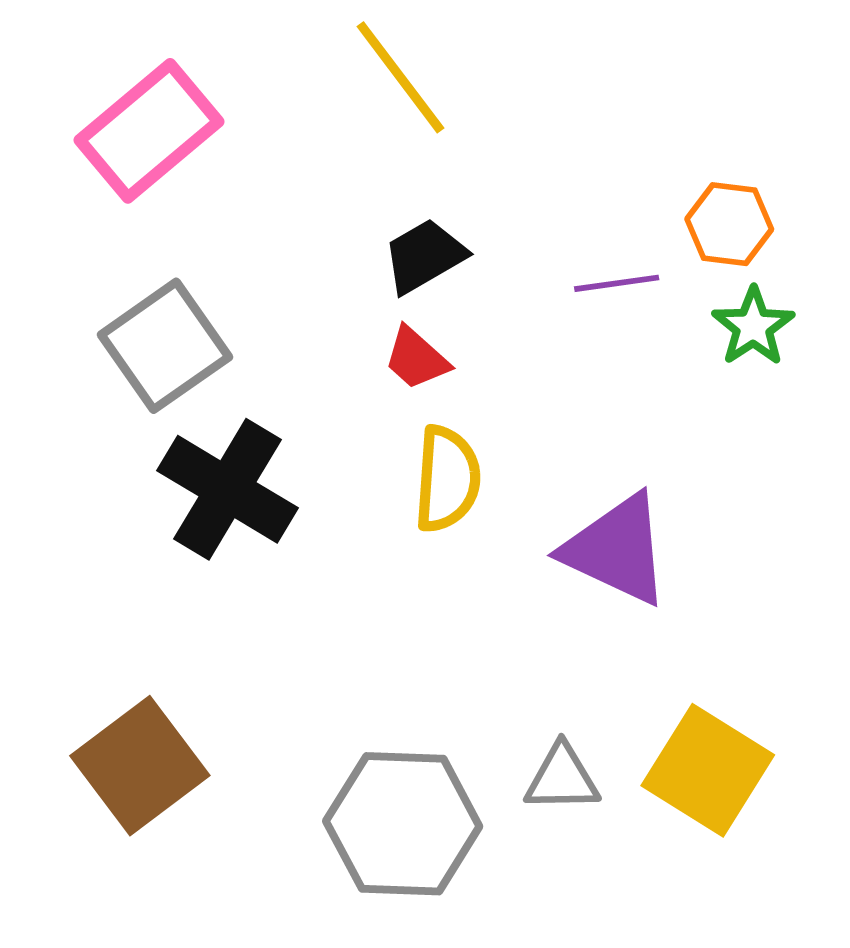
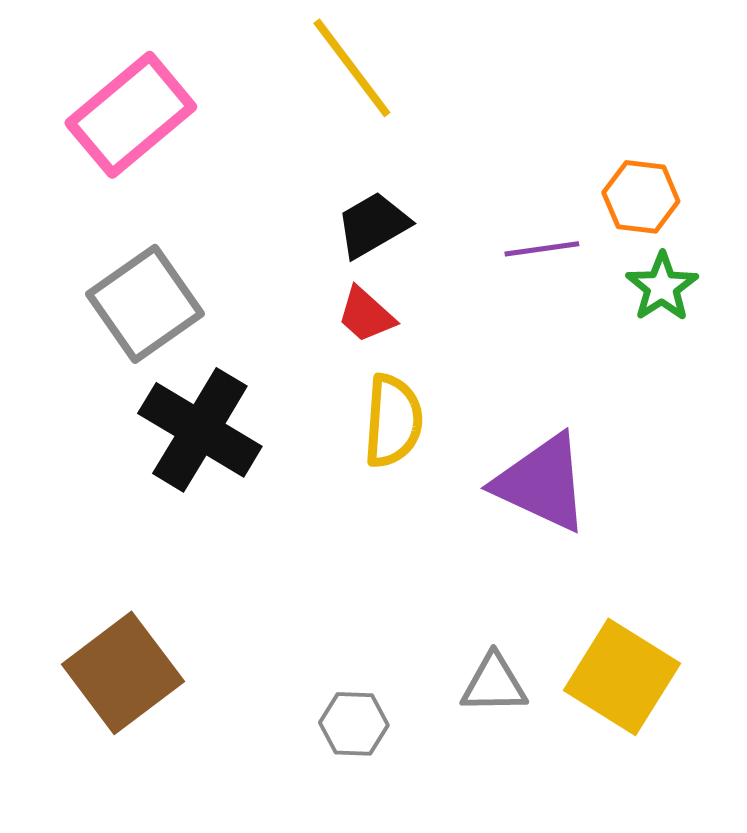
gray hexagon: (403, 824) -> (354, 724), size x0.5

